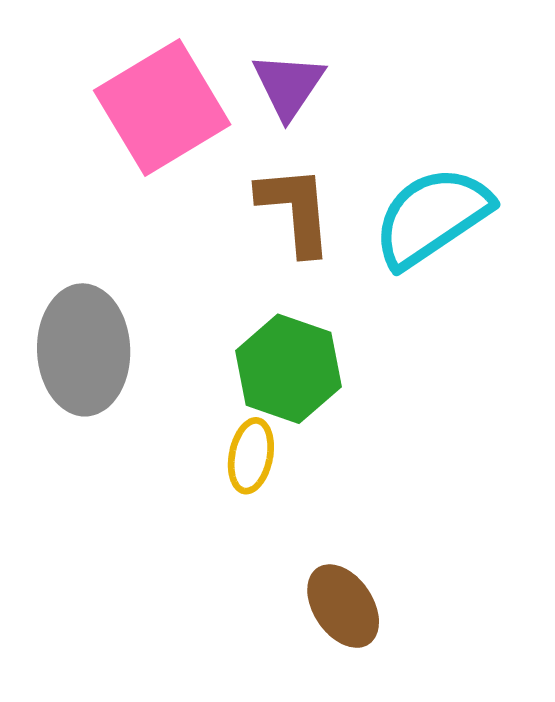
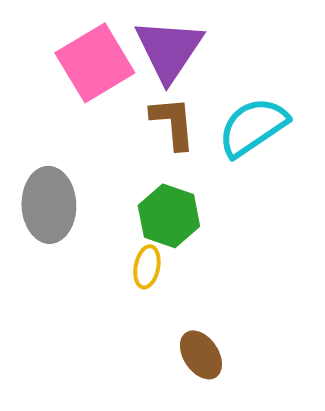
purple triangle: (288, 85) -> (169, 50), size x1.6

